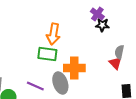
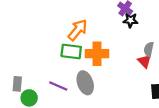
orange arrow: (53, 34) -> (78, 30), turned -150
orange cross: (74, 68) -> (97, 54), moved

